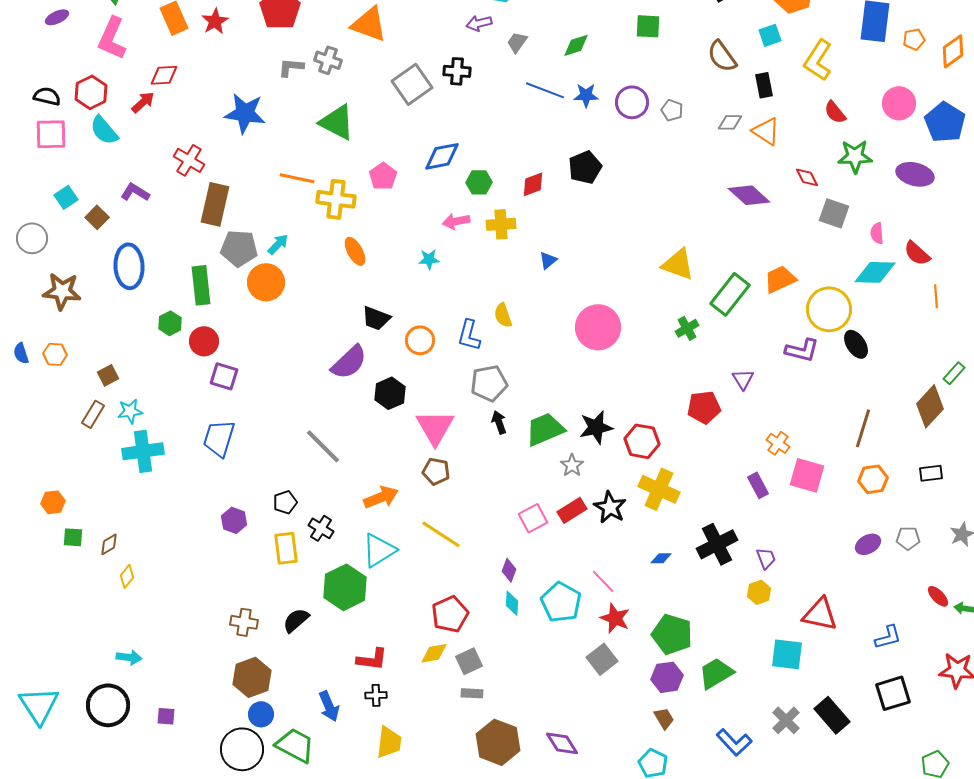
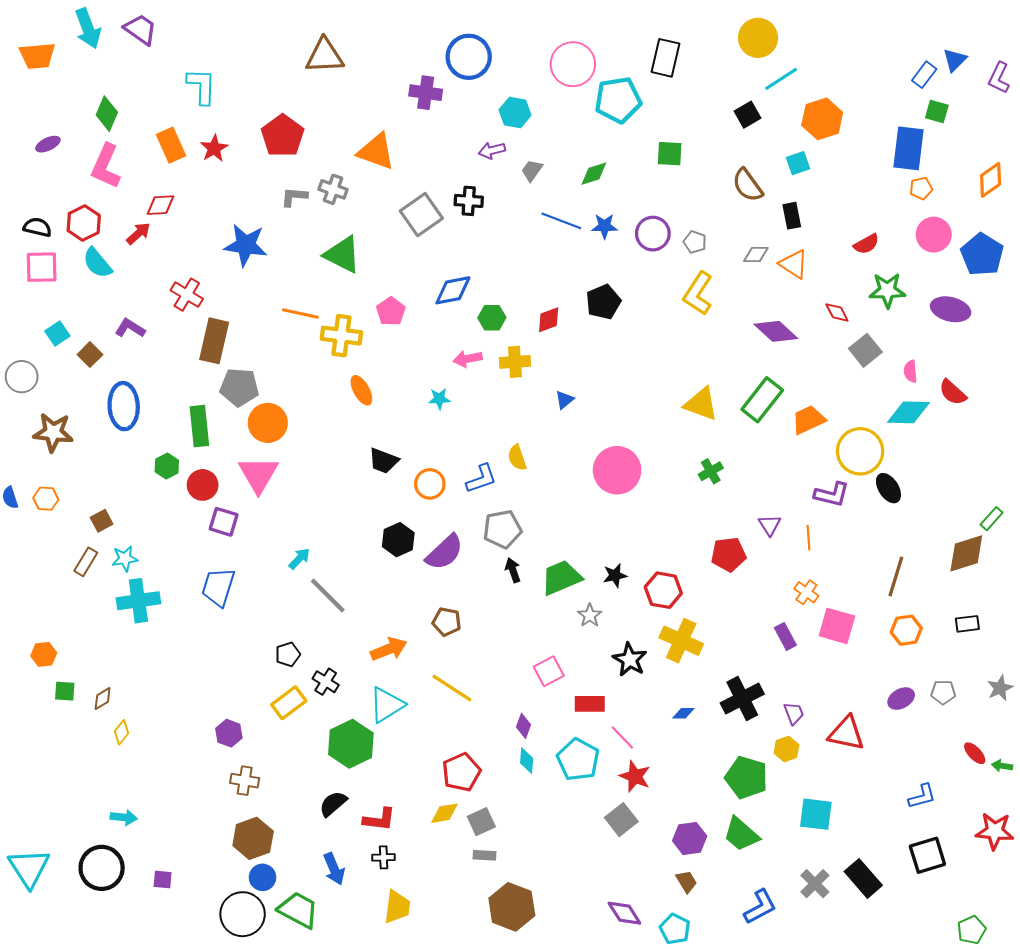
orange pentagon: (914, 39) -> (921, 188), moved
yellow L-shape: (818, 60) -> (698, 294), moved
red semicircle: (835, 112) -> (866, 244), turned -80
gray square: (834, 213) -> (865, 350), turned 32
cyan arrow: (278, 244) -> (299, 559), moved
green rectangle: (730, 294) -> (762, 400), moved
orange line: (936, 296) -> (809, 538), moved
blue L-shape: (469, 335) -> (481, 479), turned -124
purple semicircle: (349, 362) -> (445, 552), moved
brown diamond: (930, 406) -> (966, 553), turned 30
pink triangle: (435, 427) -> (258, 474), moved
black star: (596, 427) -> (615, 575), size x0.7
red rectangle: (572, 510) -> (590, 704), moved, turned 32
purple hexagon: (234, 520) -> (229, 733), moved
yellow rectangle: (286, 548) -> (289, 703), turned 60
red triangle: (820, 614) -> (846, 733), moved
black semicircle: (296, 620) -> (333, 804), moved
green pentagon: (672, 634) -> (746, 777), moved
green trapezoid: (716, 673) -> (741, 834), turned -108
blue L-shape: (734, 742) -> (760, 907), turned -75
purple diamond: (562, 743) -> (624, 913), moved

